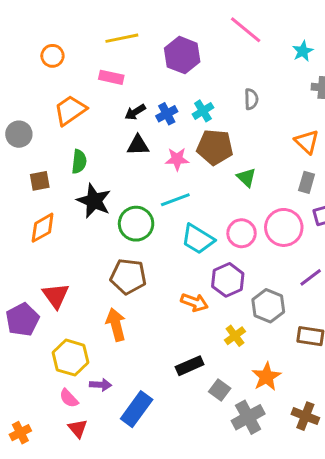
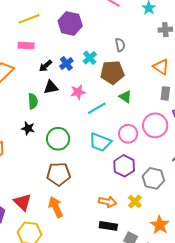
brown pentagon: (215, 147) -> (112, 72), moved
green semicircle: (79, 162) -> (33, 101), moved
cyan line: (175, 200) -> (97, 108), moved
black star: (94, 201) -> (28, 128), size x0.6
red triangle: (56, 296) -> (23, 202), moved
orange arrow: (194, 302) -> (108, 202), moved
black rectangle: (190, 366) -> (108, 226), turned 42

